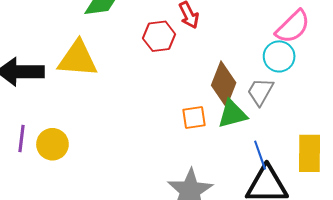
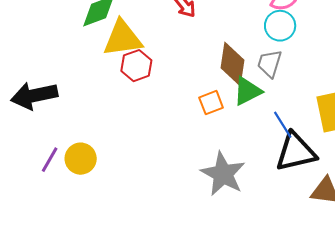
red hexagon: (159, 36) -> (136, 66), moved
yellow triangle: (78, 59) -> (123, 38), moved
purple line: (22, 139) -> (50, 160), turned 36

